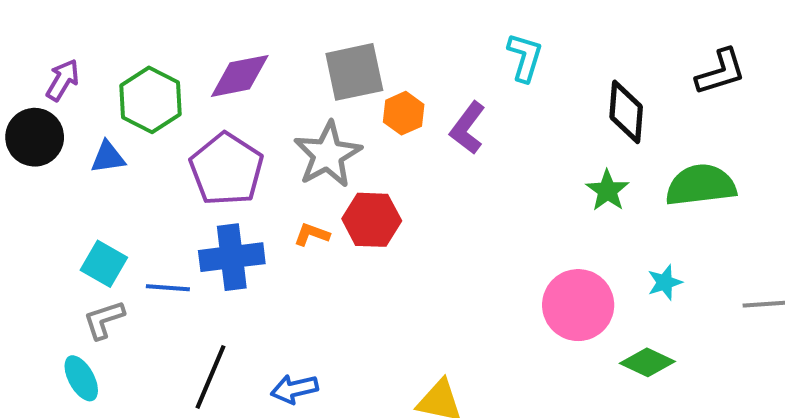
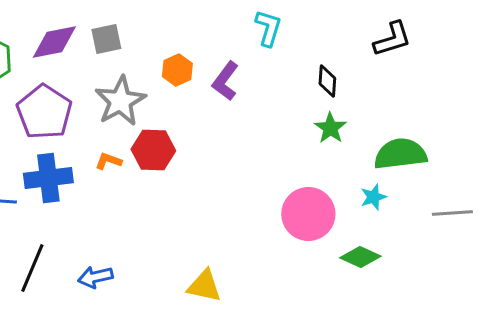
gray square: (354, 72) -> (106, 39), moved, size x0.7
black L-shape: (721, 72) -> (392, 39), moved
black diamond: (626, 112) -> (327, 81), moved, size x0.7
green semicircle: (701, 185) -> (400, 154), moved

